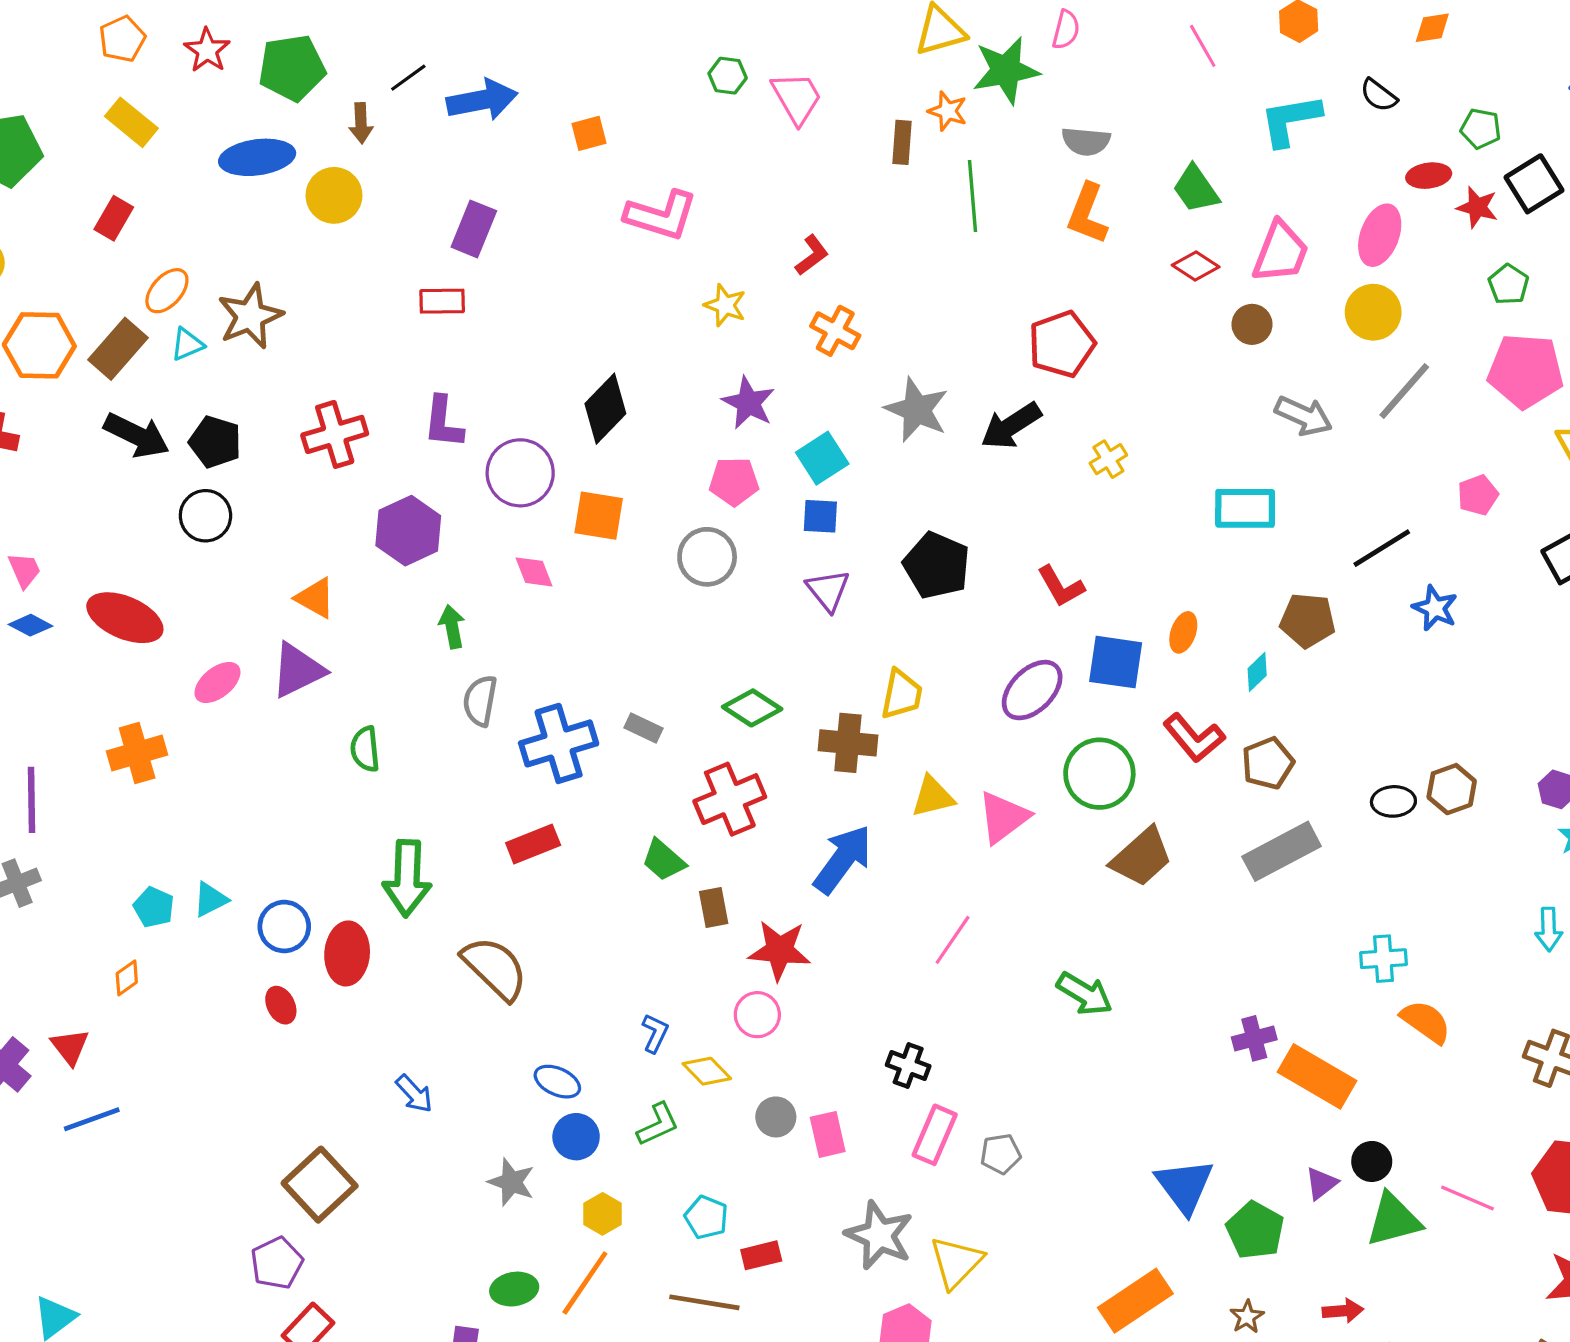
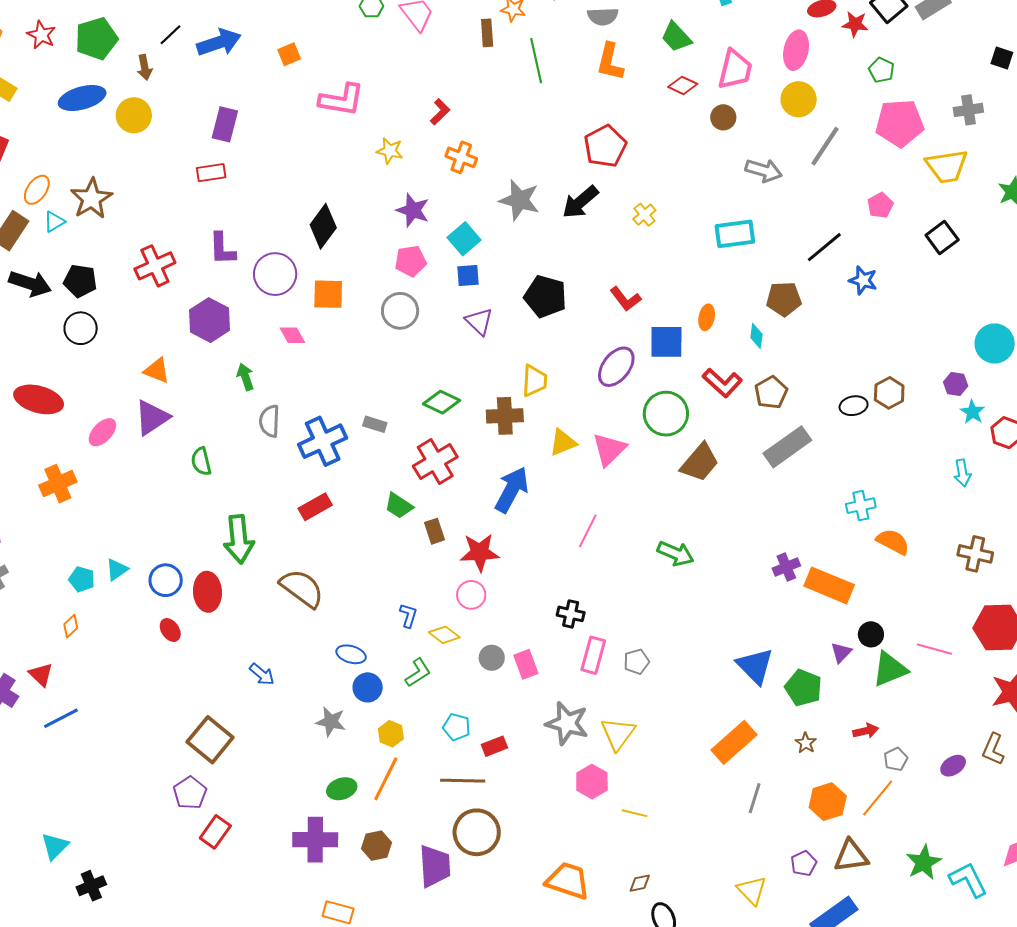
cyan diamond: (1257, 672) -> (756, 336), turned -30

